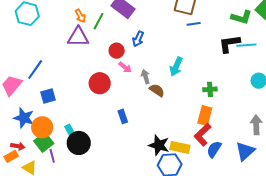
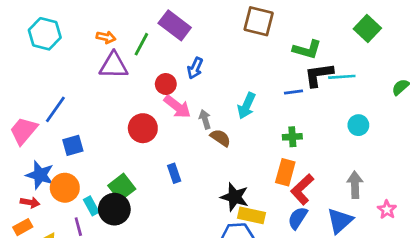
orange arrow: (80, 16) -> (106, 37), moved, turned -48
green L-shape: (241, 17) -> (307, 49), moved
blue line: (194, 24) -> (294, 92), moved
pink arrow: (125, 67) -> (177, 107), size x1.5
cyan rectangle: (70, 131) -> (91, 206), moved
red L-shape: (203, 135) -> (302, 189), moved
green square: (44, 142) -> (122, 187), moved
black star: (159, 145) -> (235, 197), moved
red arrow: (18, 146) -> (30, 202), moved

